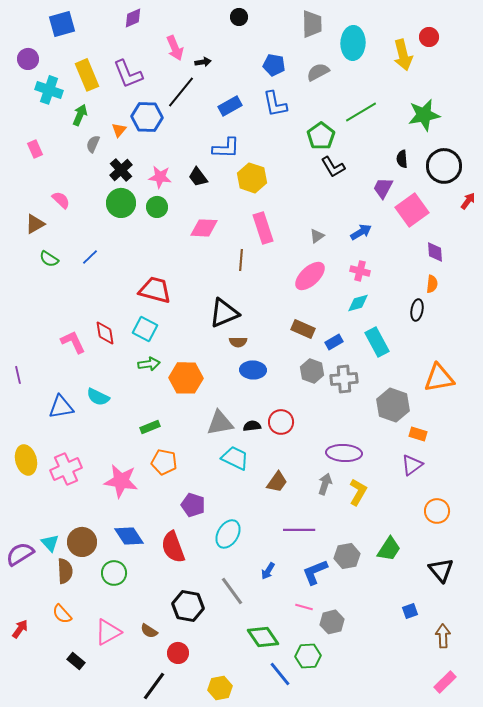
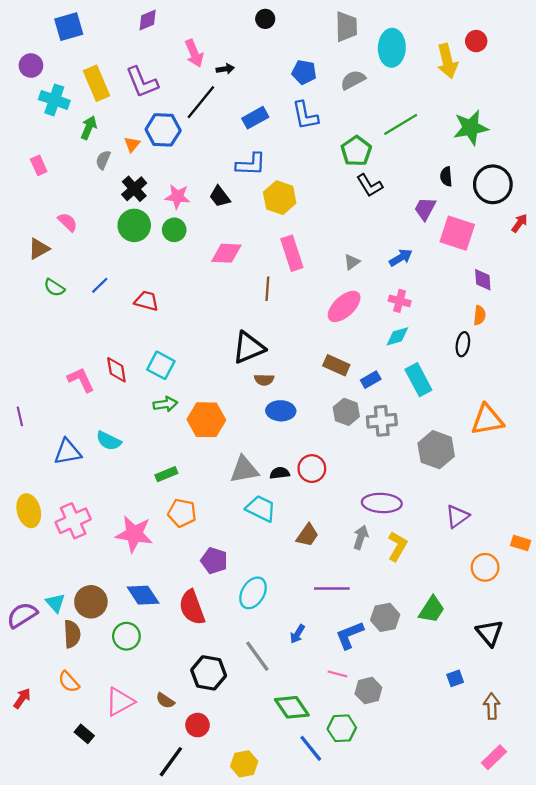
pink square: (412, 210) -> (457, 233), turned -36
red trapezoid: (155, 290) -> (146, 301), moved, size x0.7
orange rectangle: (418, 434) -> (521, 543), moved

